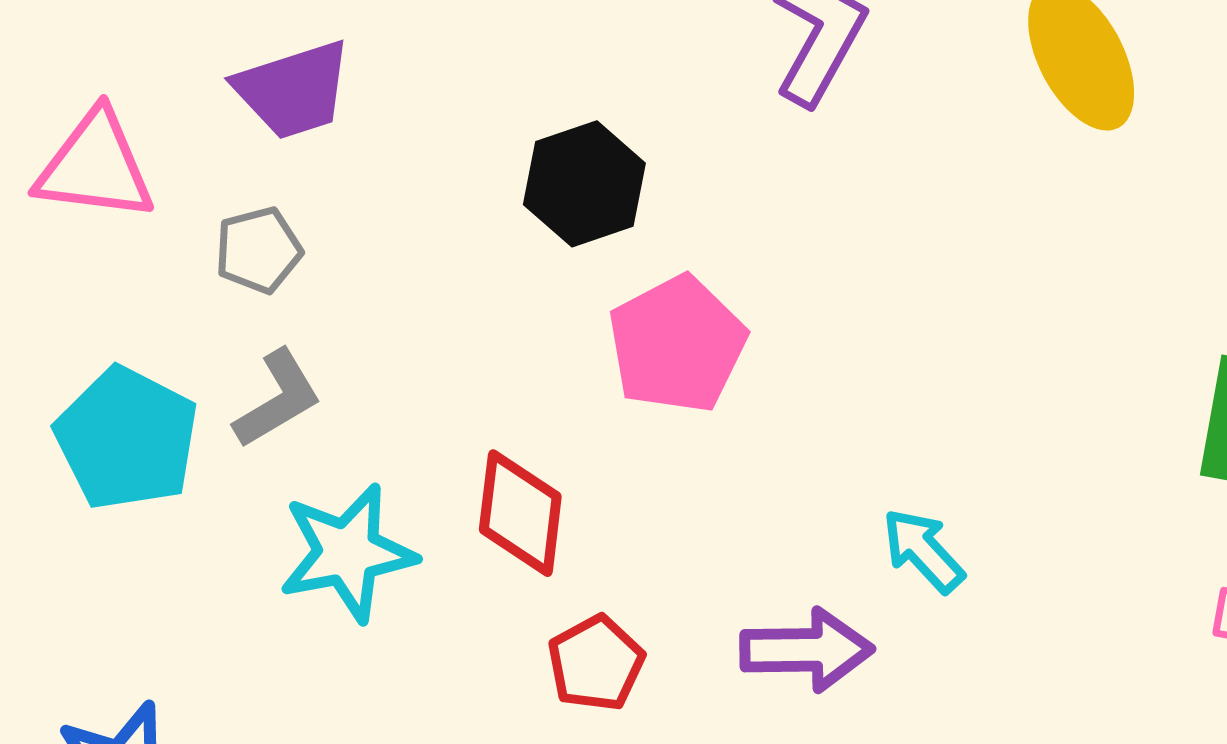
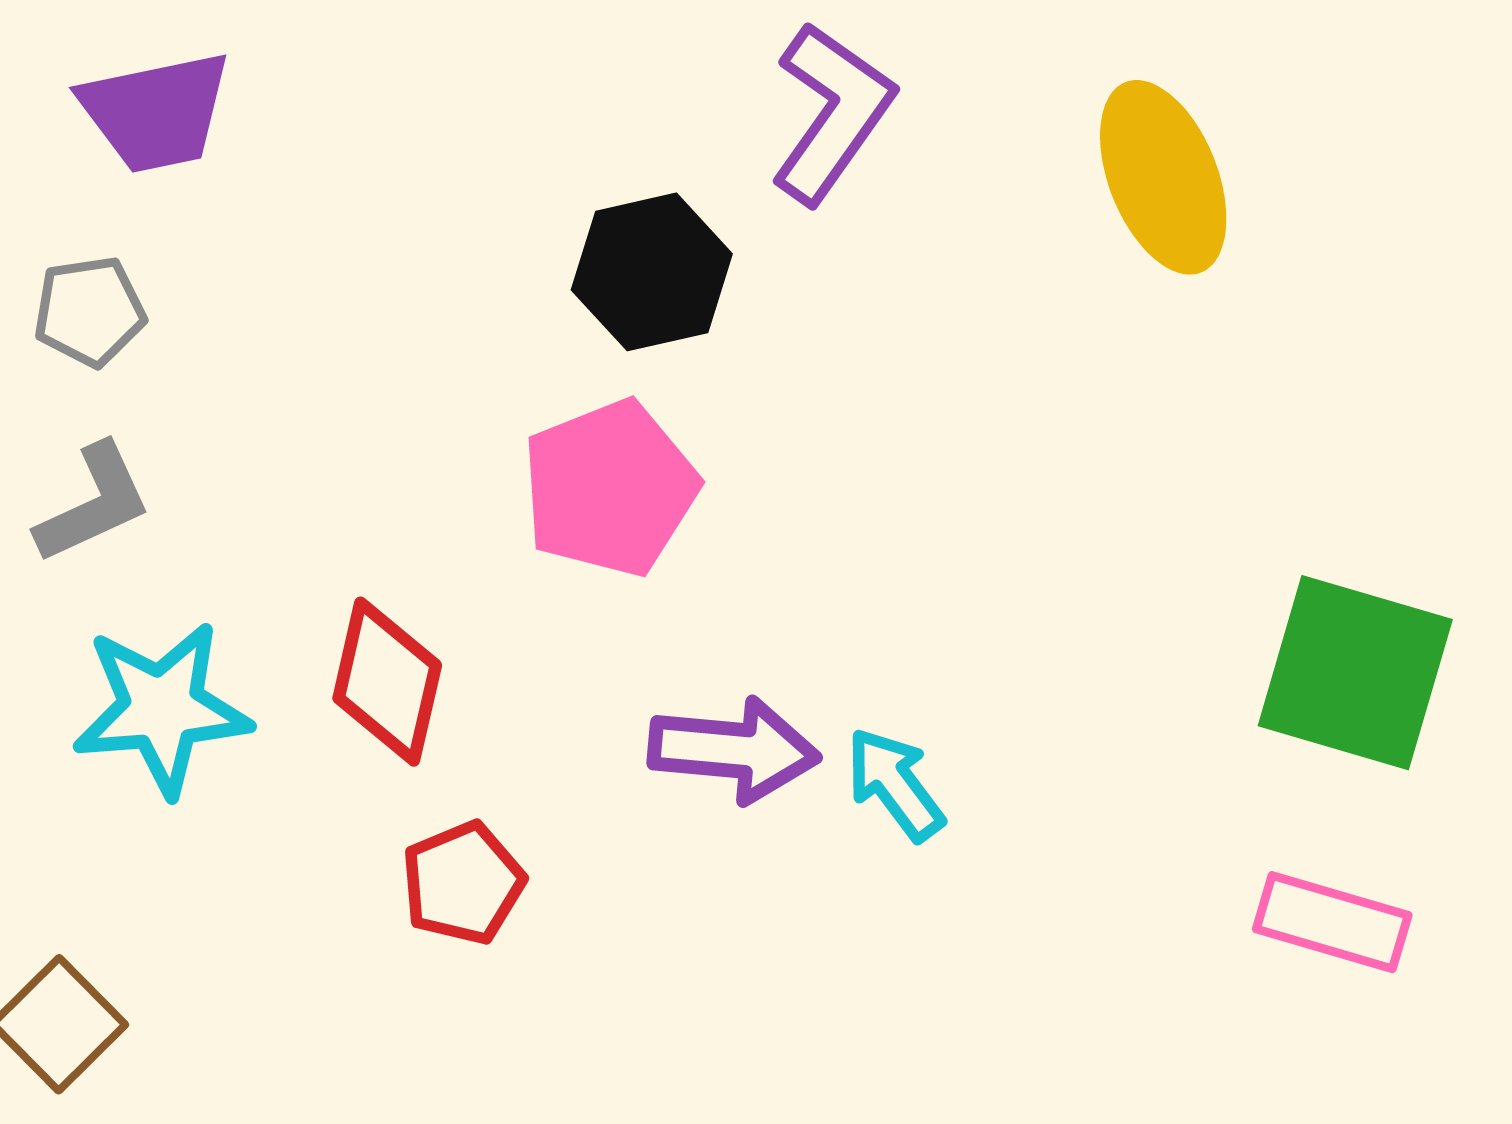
black hexagon: (584, 184) -> (652, 272), moved
purple arrow: (807, 650) -> (734, 750), moved

